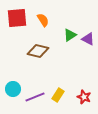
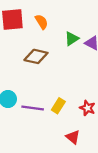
purple line: (35, 97) -> (33, 108), turned 30

